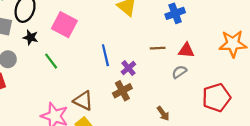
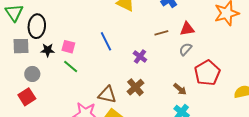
pink square: (64, 25) -> (68, 47), moved, size x0.6
blue line: (105, 55) -> (106, 41), moved
brown cross: (122, 91) -> (135, 87), moved
red pentagon: (216, 98) -> (207, 73), moved

